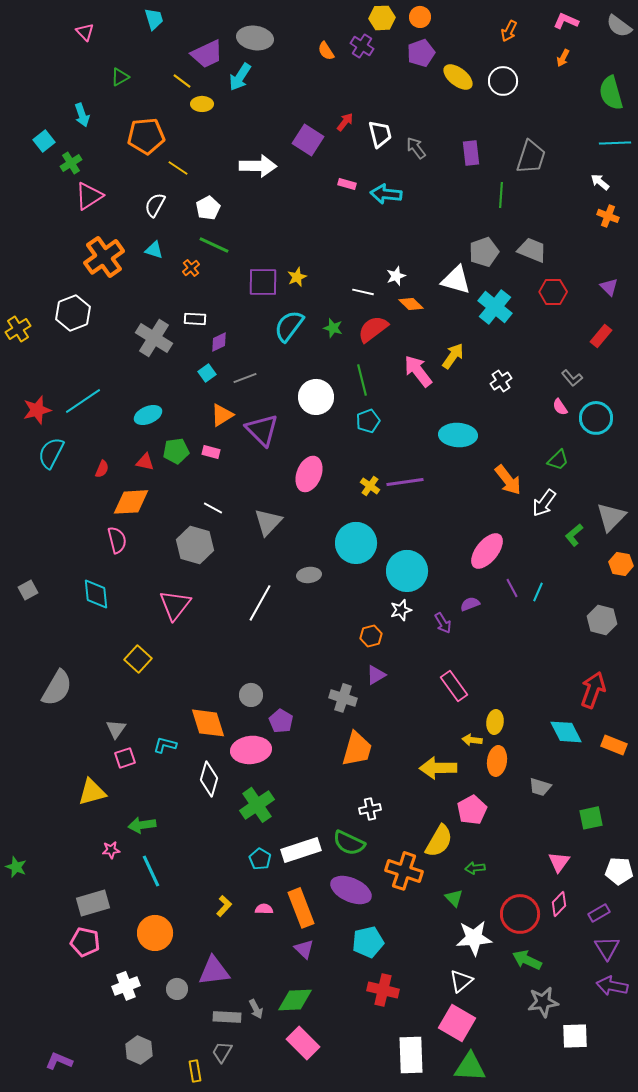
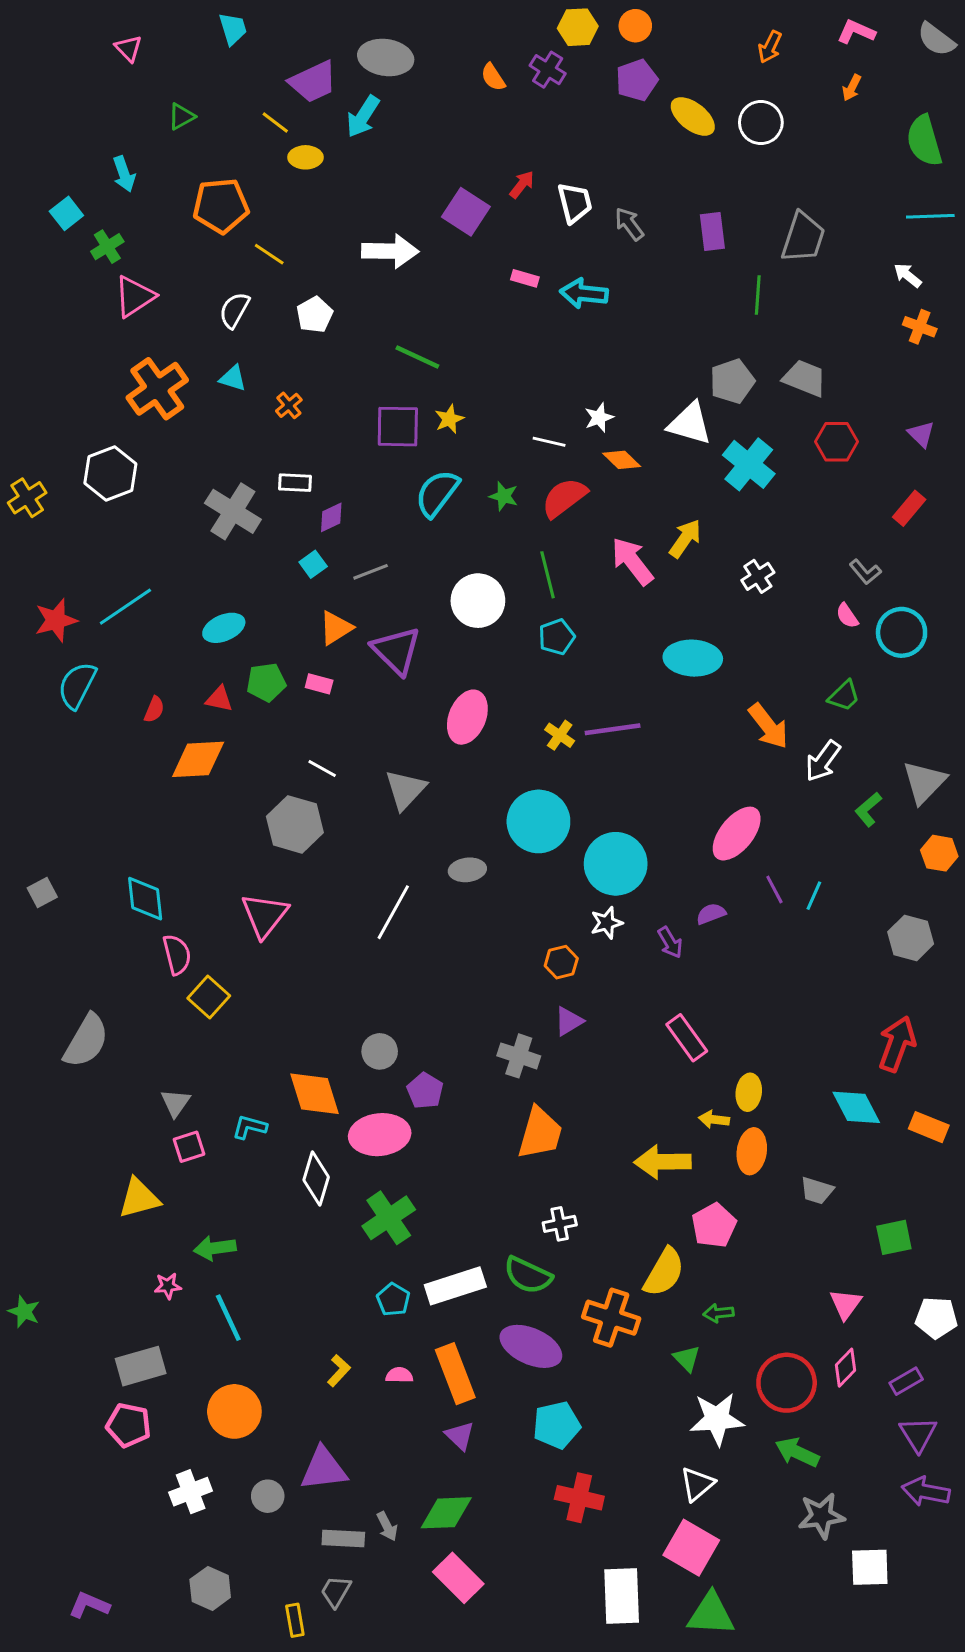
green line: (214, 245) -> (417, 357), moved
pink semicircle: (117, 540) -> (177, 955), moved

